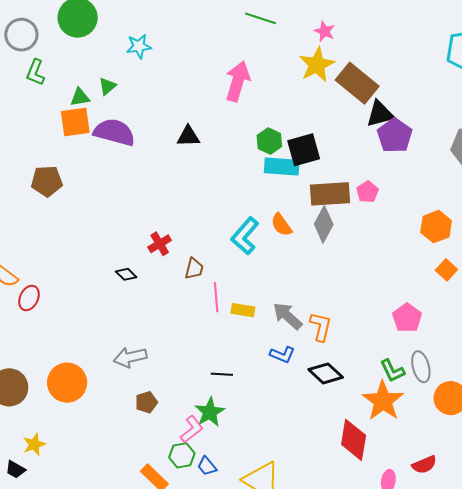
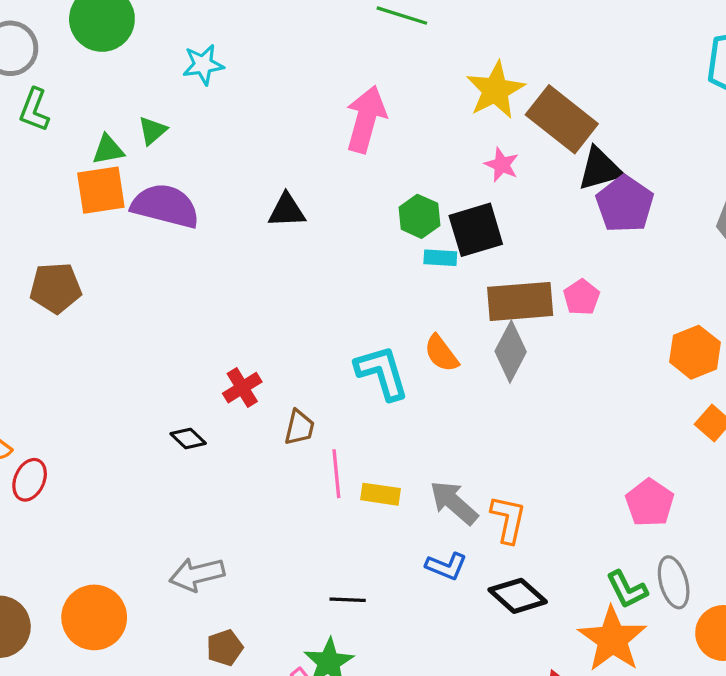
pink star: (325, 31) -> (502, 165), moved
cyan rectangle: (282, 166) -> (440, 258), size x0.6
cyan L-shape: (245, 236) -> (382, 373), turned 123

